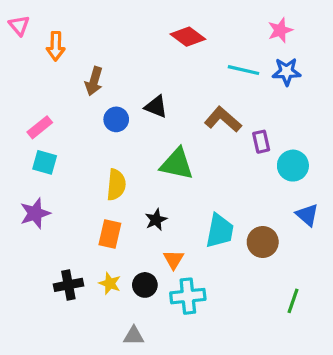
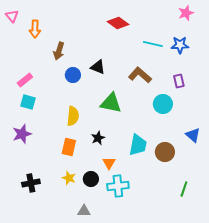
pink star: (280, 30) -> (186, 13), moved
purple rectangle: (261, 142) -> (179, 81), moved
cyan circle: (293, 166) -> (163, 104), moved
black cross: (68, 285) -> (31, 183), moved

